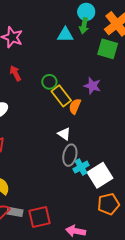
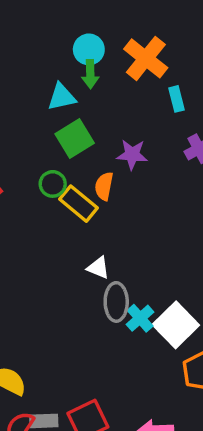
green square: (108, 49) -> (75, 139), moved, turned -35
purple star: (92, 86) -> (132, 155), moved
orange semicircle: (75, 106) -> (104, 186), moved

